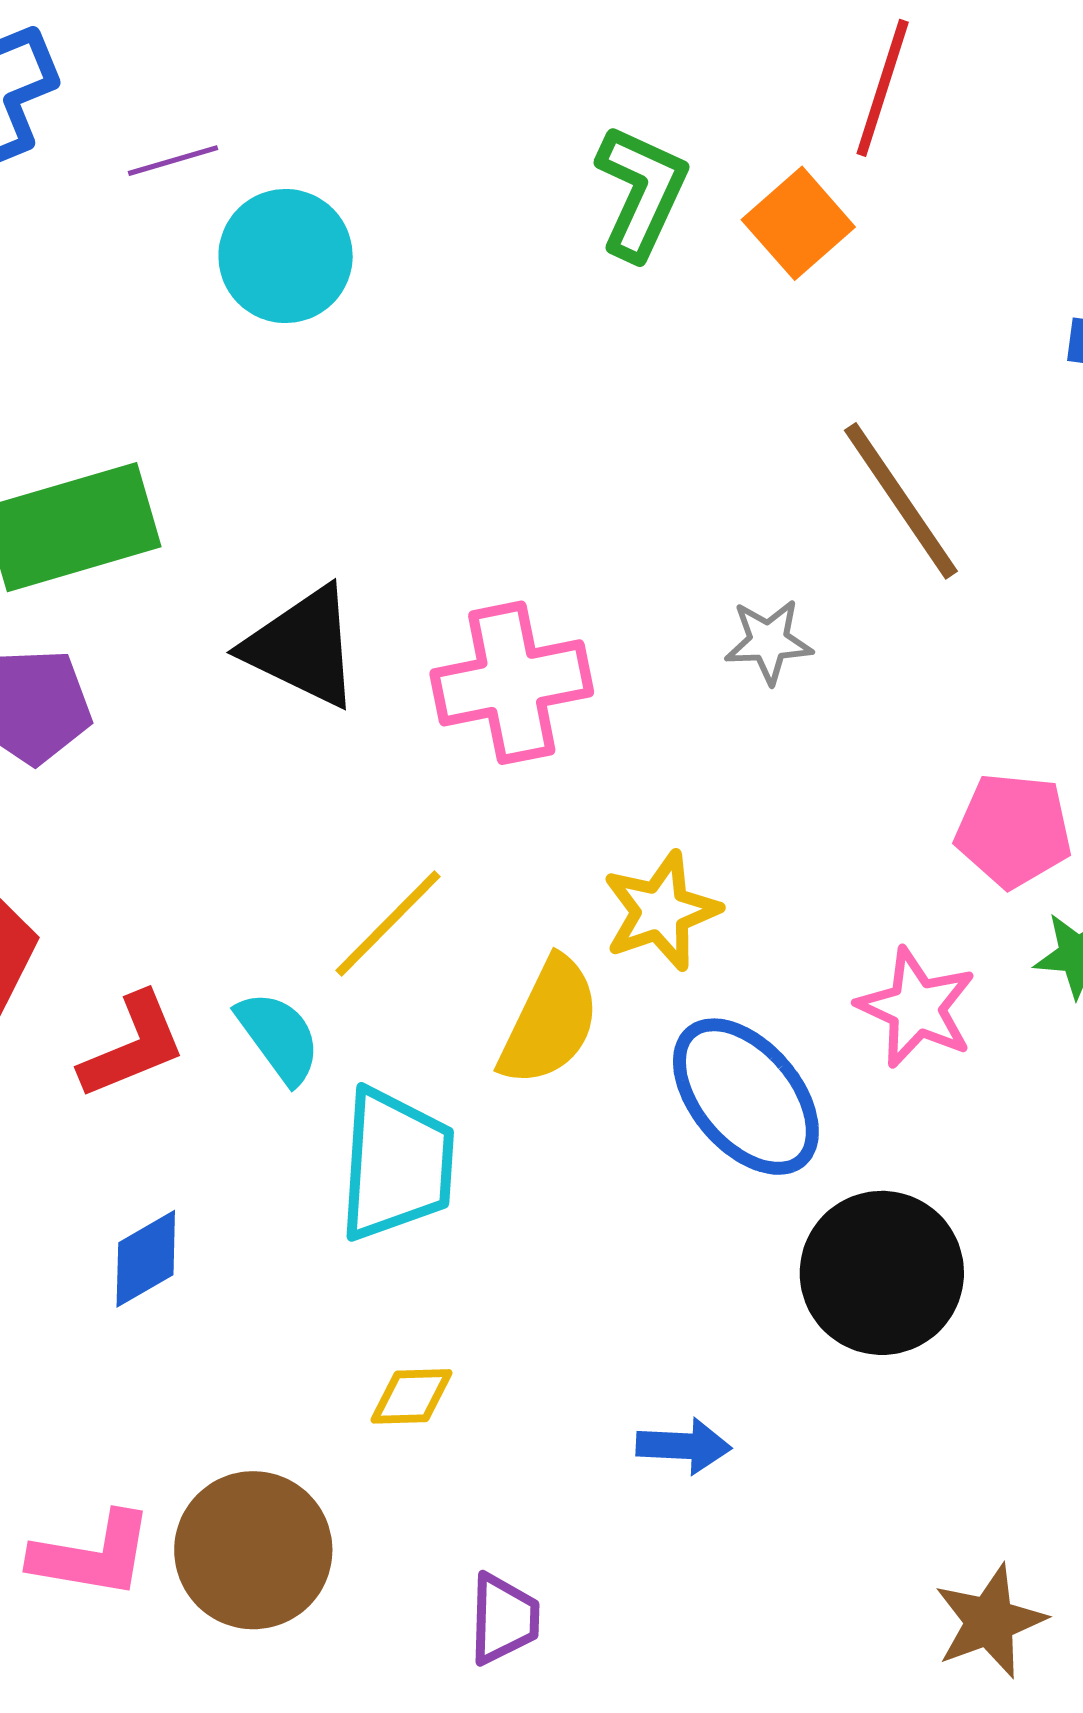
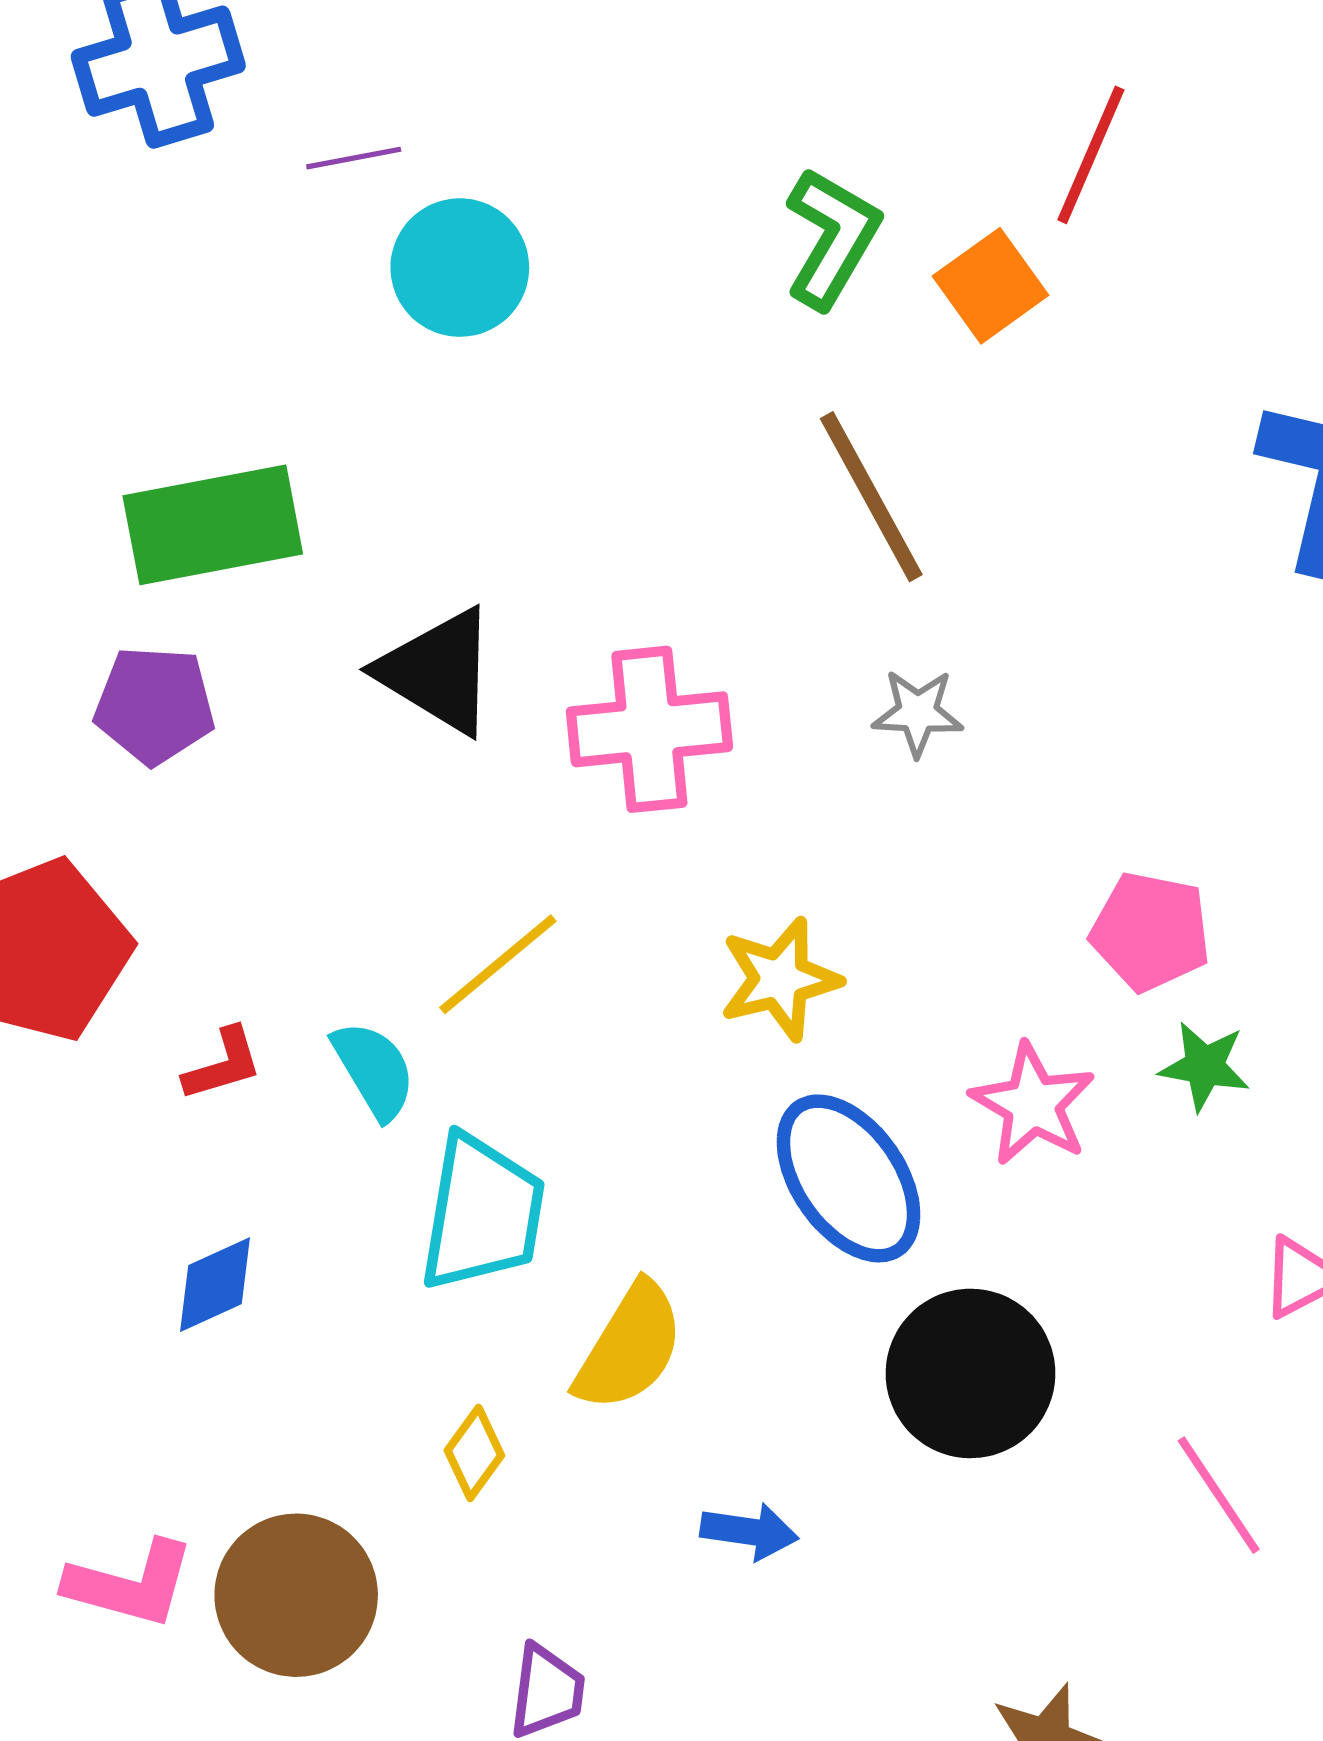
brown line: (901, 501) -> (871, 497), moved
yellow semicircle: (550, 1022) -> (629, 1347), moved
red L-shape: (133, 1046) -> (223, 1064), size x0.7
yellow diamond: (411, 1396) -> (474, 1453), turned -58

